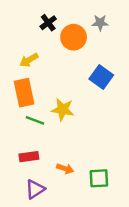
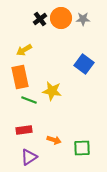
orange circle: (74, 37) -> (61, 18), moved

